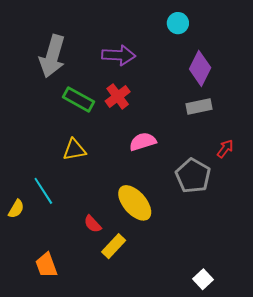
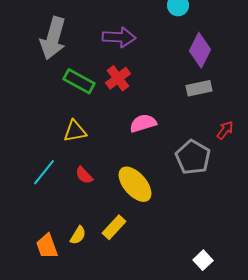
cyan line: (43, 191) -> (44, 172), turned 72
yellow semicircle: (16, 209) -> (78, 235), moved
red semicircle: (93, 224) -> (84, 175), moved

